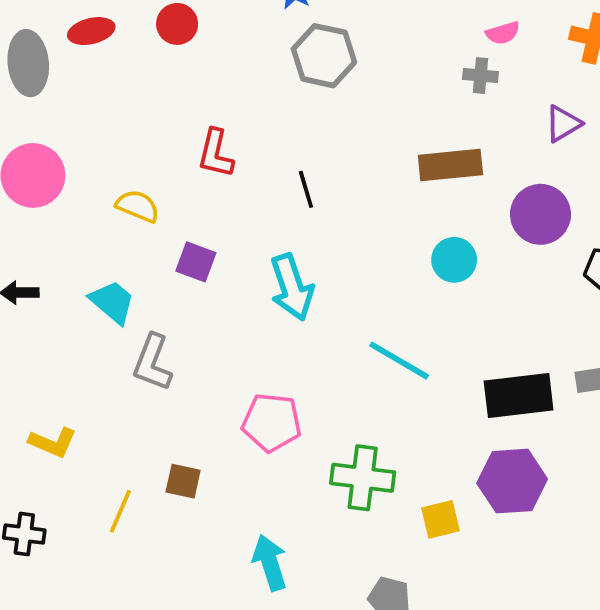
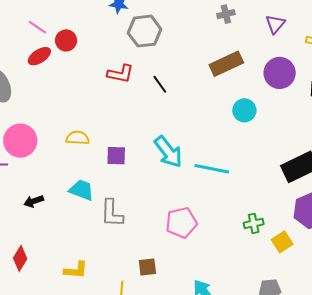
red ellipse: (91, 31) -> (39, 56), moved
red L-shape: (216, 153) -> (120, 74), moved, turned -72
black line: (306, 189) -> (160, 84), moved
cyan line: (399, 361) -> (212, 169), moved
green cross: (363, 478) -> (254, 223), moved, size x0.6

